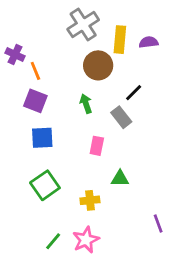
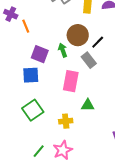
brown circle: (98, 65) -> (78, 35), moved
purple square: (35, 101) -> (40, 54), moved
pink rectangle: (97, 146) -> (71, 81), size x1.5

